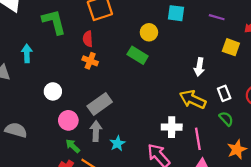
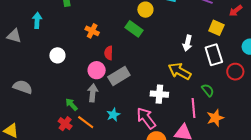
red semicircle: (88, 39) -> (109, 53), moved
white rectangle: (224, 93) -> (214, 55), moved, size x1.5
gray rectangle: (100, 104) -> (119, 76), moved
pink circle: (68, 120) -> (97, 70), moved
pink line: (198, 139) -> (194, 108), moved
cyan star: (117, 143) -> (113, 115), moved

